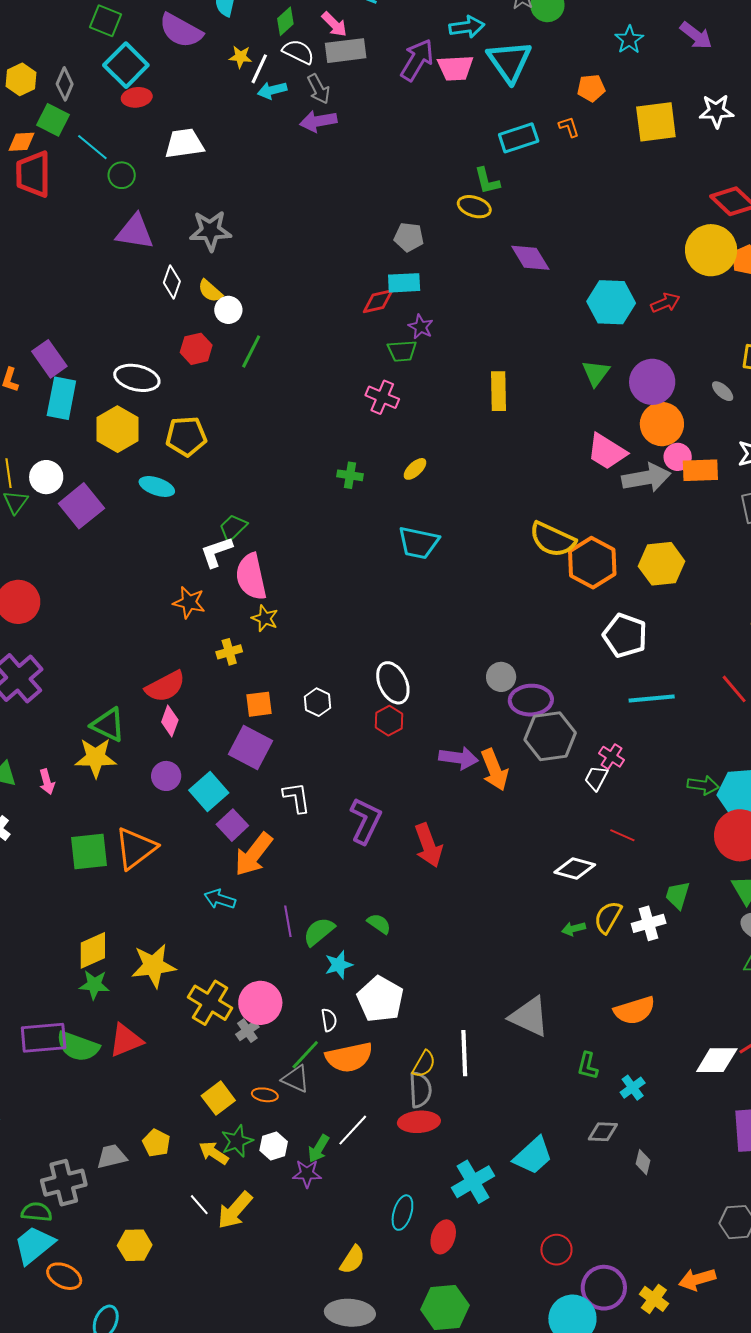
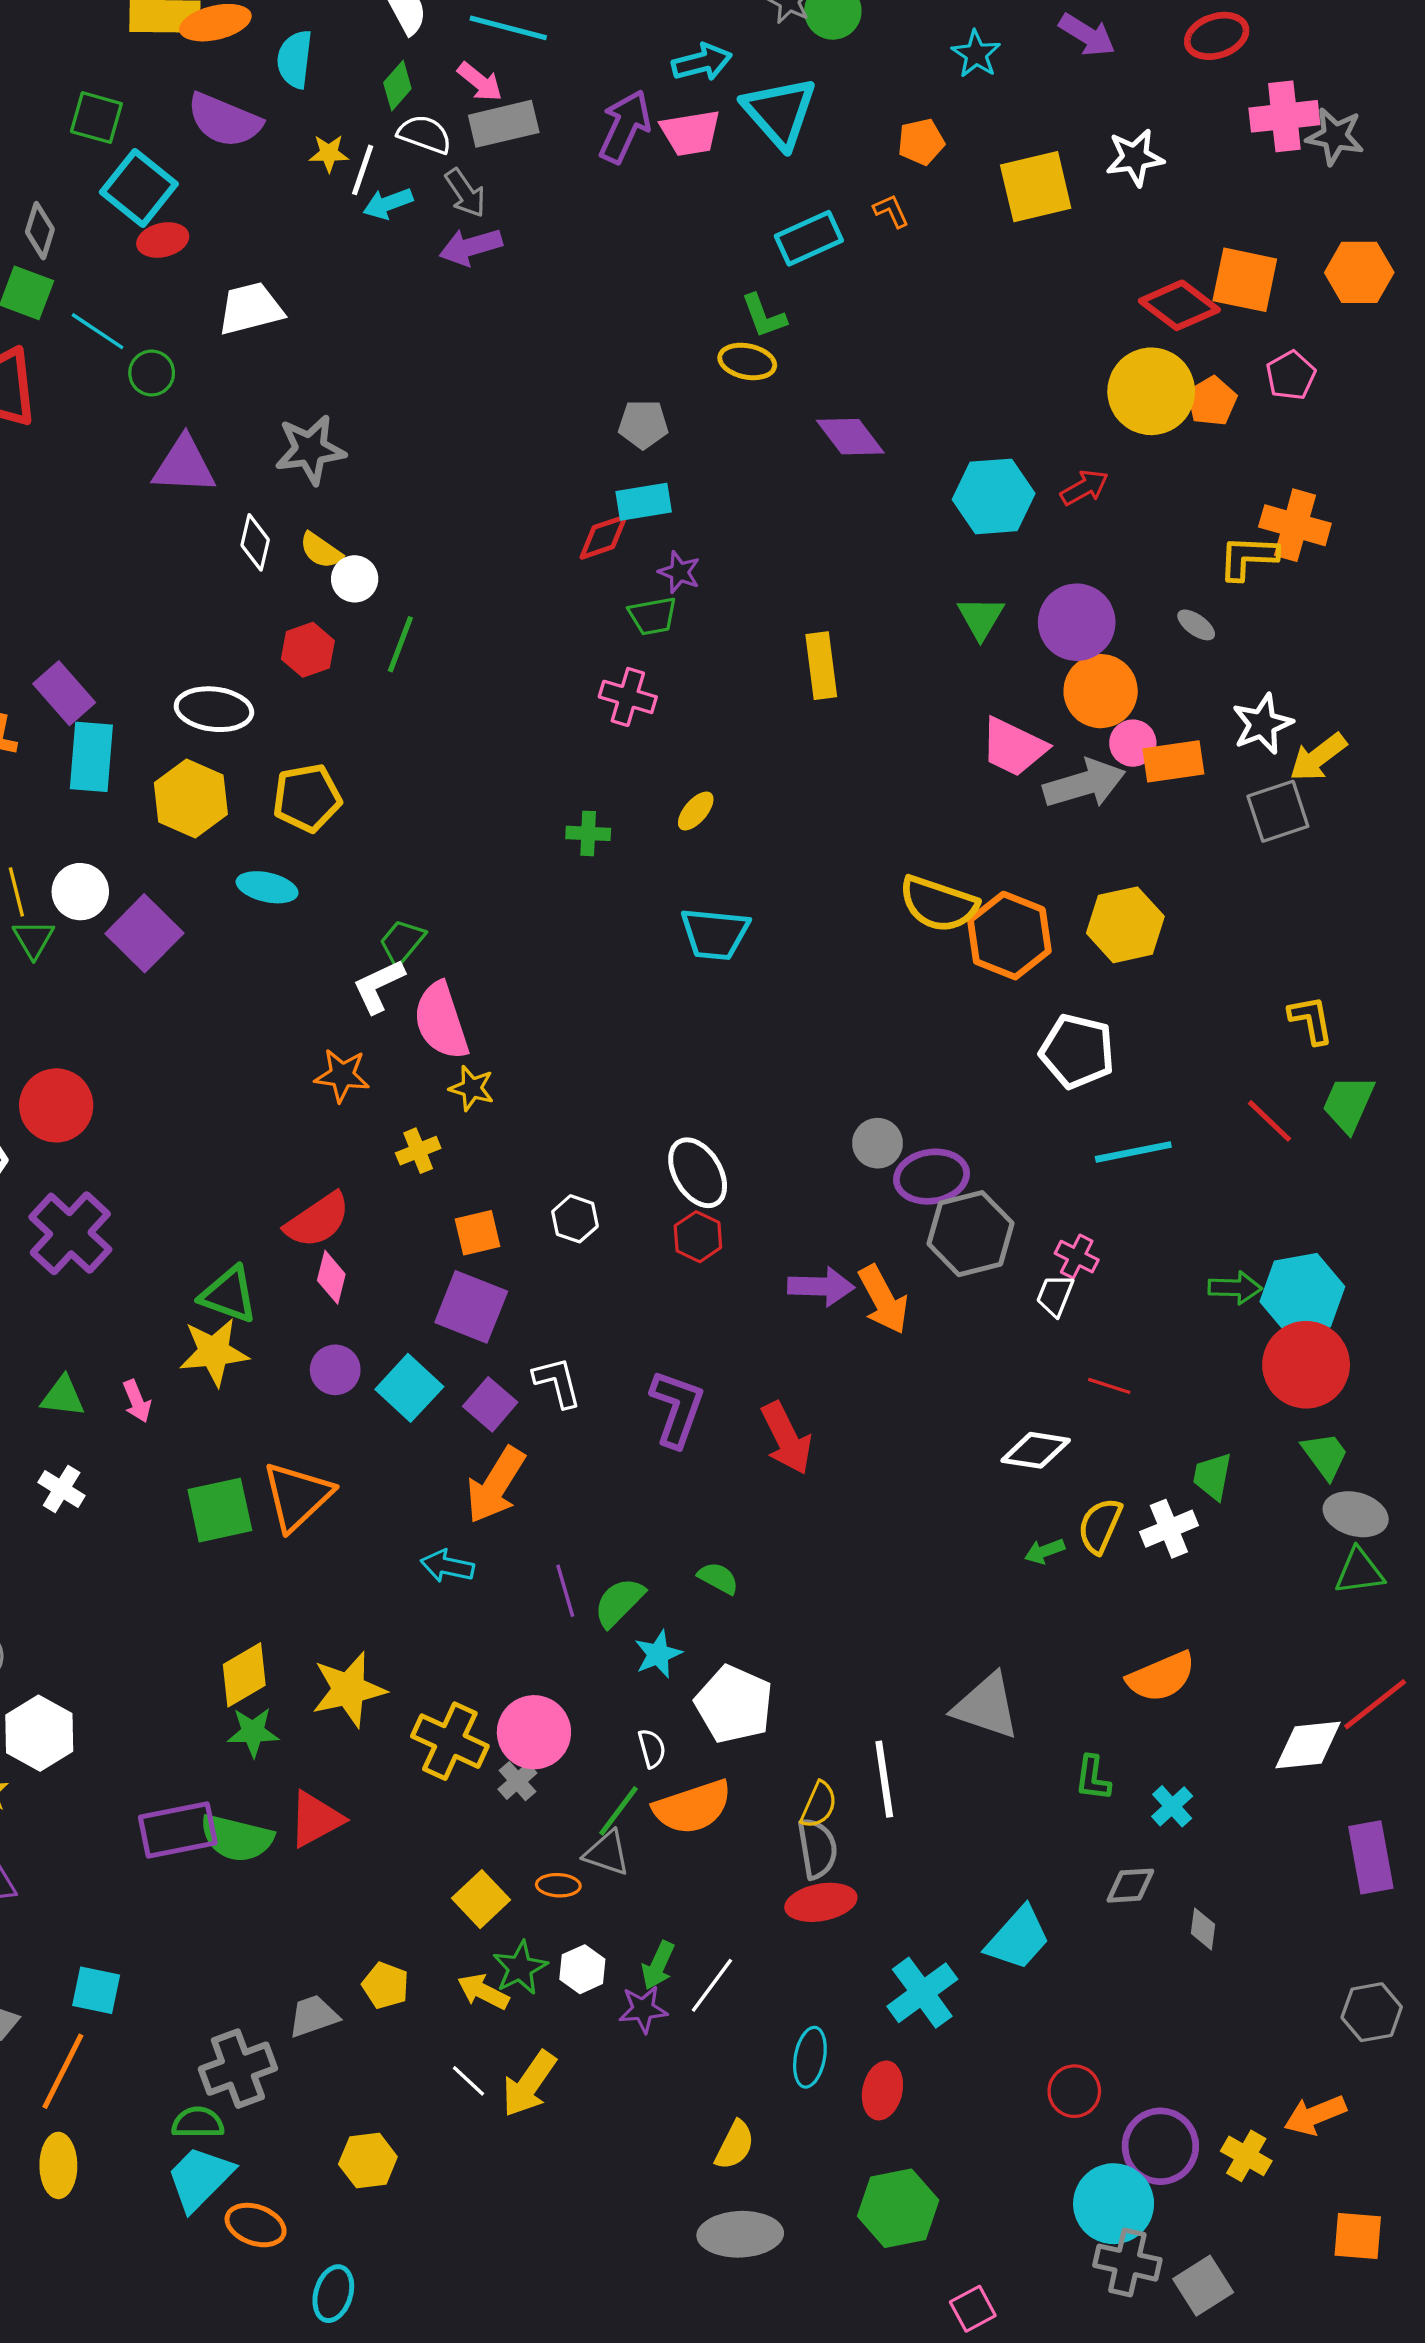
purple square: (232, 825) -> (490, 1404), moved
white line: (353, 1130) -> (712, 1985), moved

